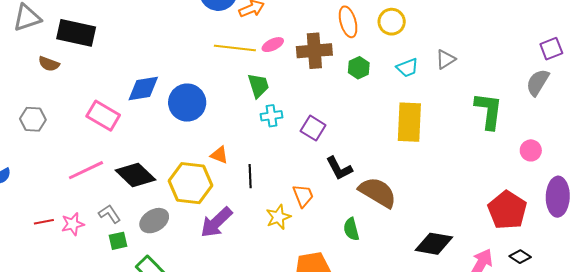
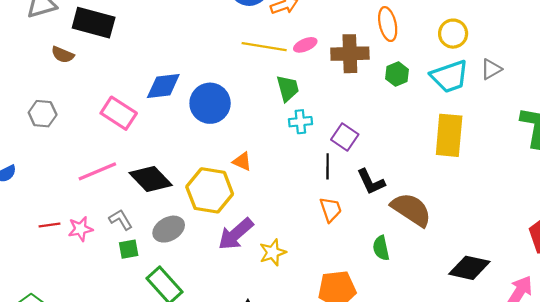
yellow circle: (392, 22) -> (453, 34), moved
cyan trapezoid: (407, 68) -> (450, 76), size x1.6
black line: (250, 176) -> (328, 166), moved
yellow star: (278, 217) -> (273, 252), moved

